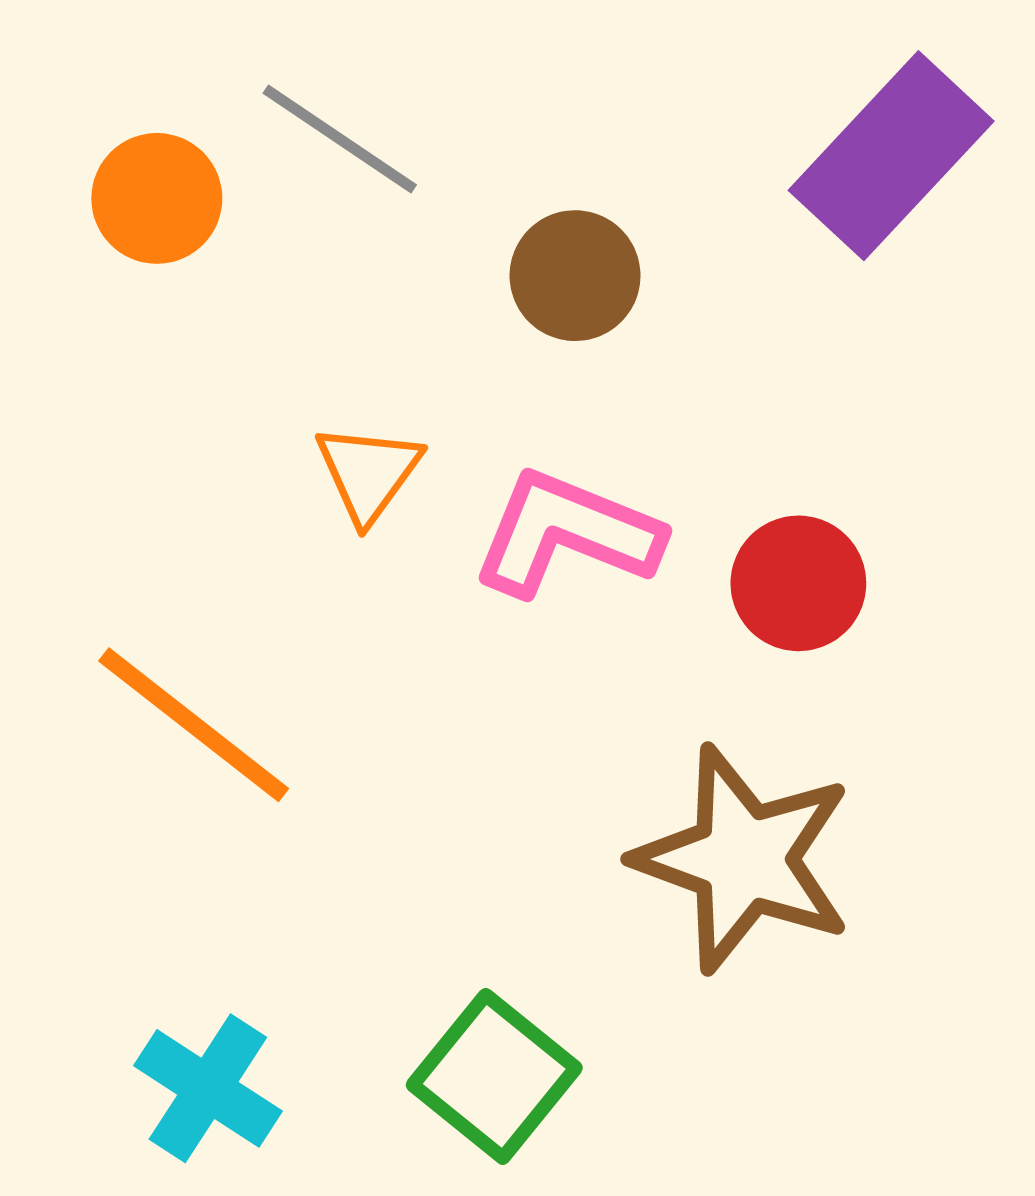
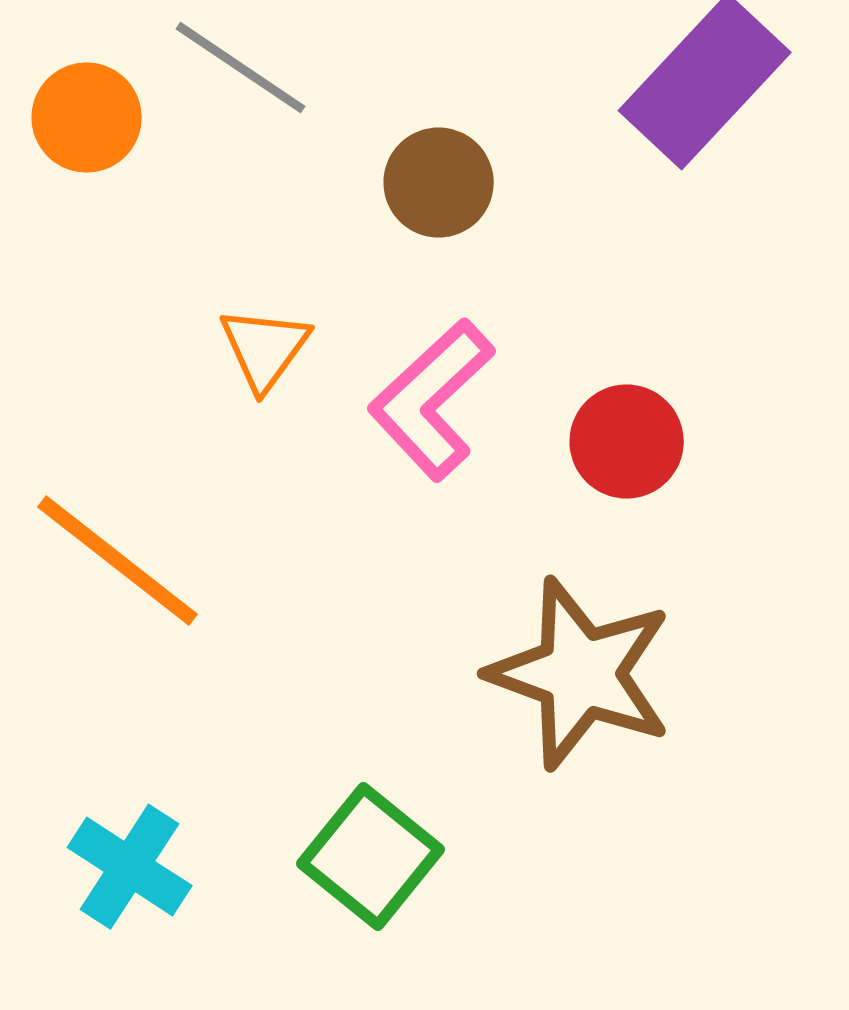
pink L-shape: (567, 533) -> (432, 400), turned -65

